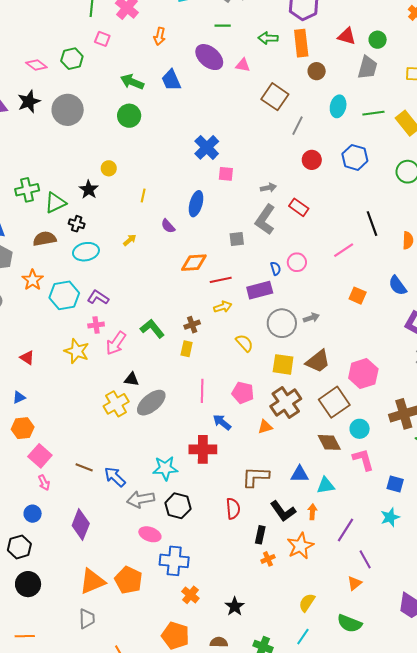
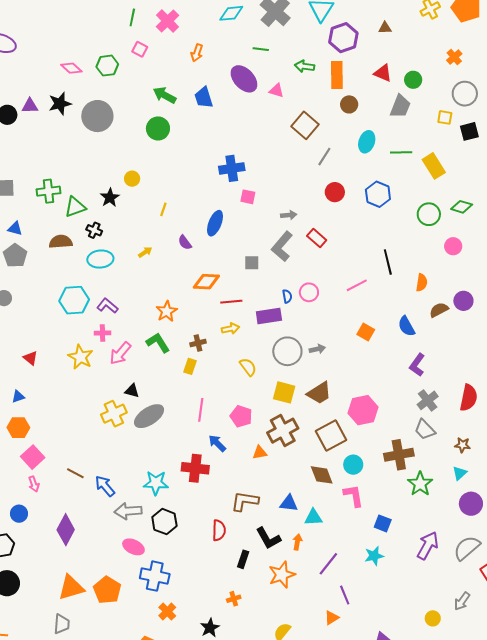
blue cross: (207, 147) -> (232, 168), turned 30
orange star: (33, 280) -> (167, 311), moved
orange cross: (268, 559) -> (234, 599), moved

